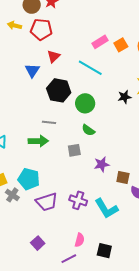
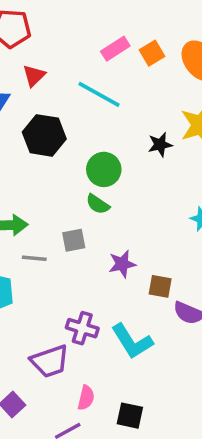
green circle: (85, 103) -> (104, 169), moved
gray line: (49, 122) -> (34, 258), moved
purple trapezoid: (47, 202) -> (50, 361), moved

